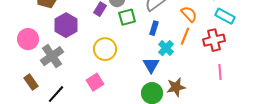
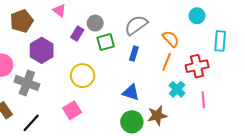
cyan rectangle: (225, 16) -> (220, 41), moved, turned 66
cyan cross: (166, 48) -> (177, 89), moved
gray cross: (52, 56) -> (27, 83), turned -35
blue triangle: (151, 65) -> (131, 92), turned -42

